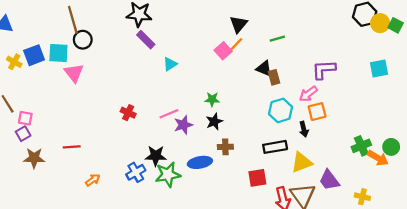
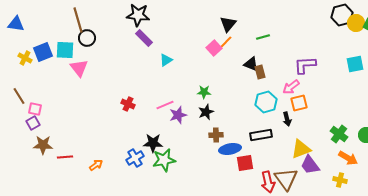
green cross: (361, 146) -> (339, 134), turned -30
red line: (72, 147) -> (65, 157), moved
orange arrow: (378, 158) -> (348, 158), moved
blue ellipse: (200, 162) -> (230, 149), moved
yellow triangle: (302, 162) -> (301, 149), moved

